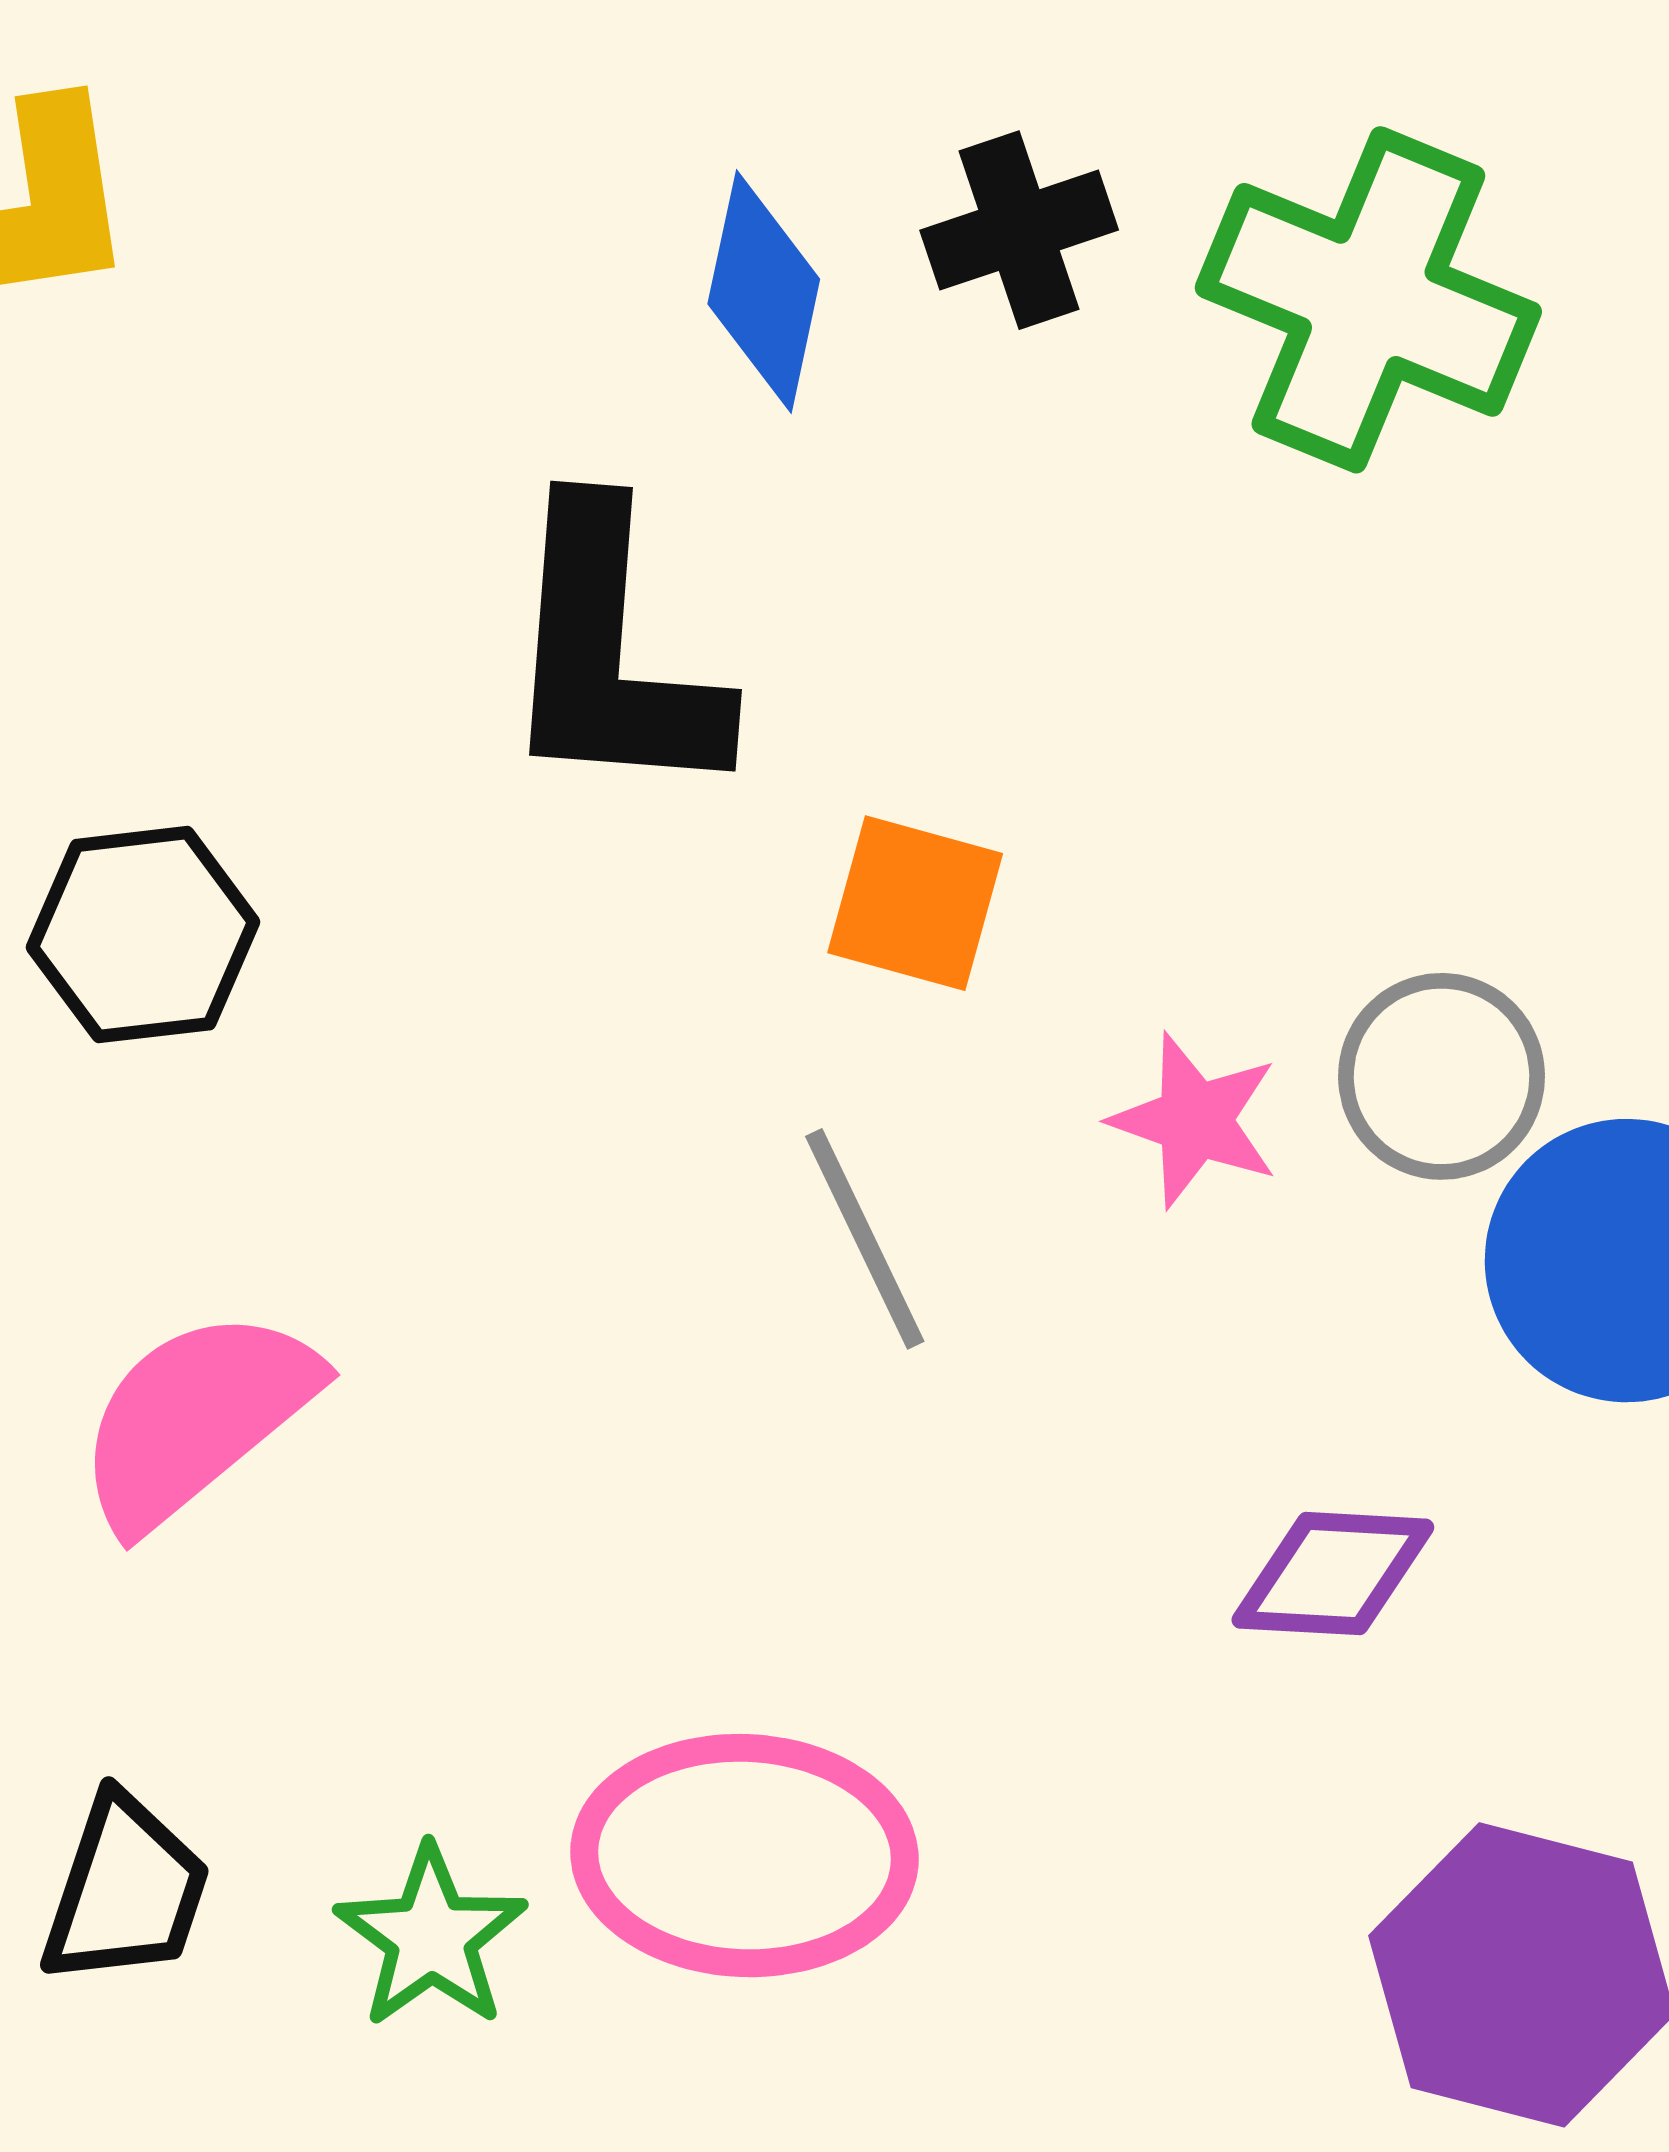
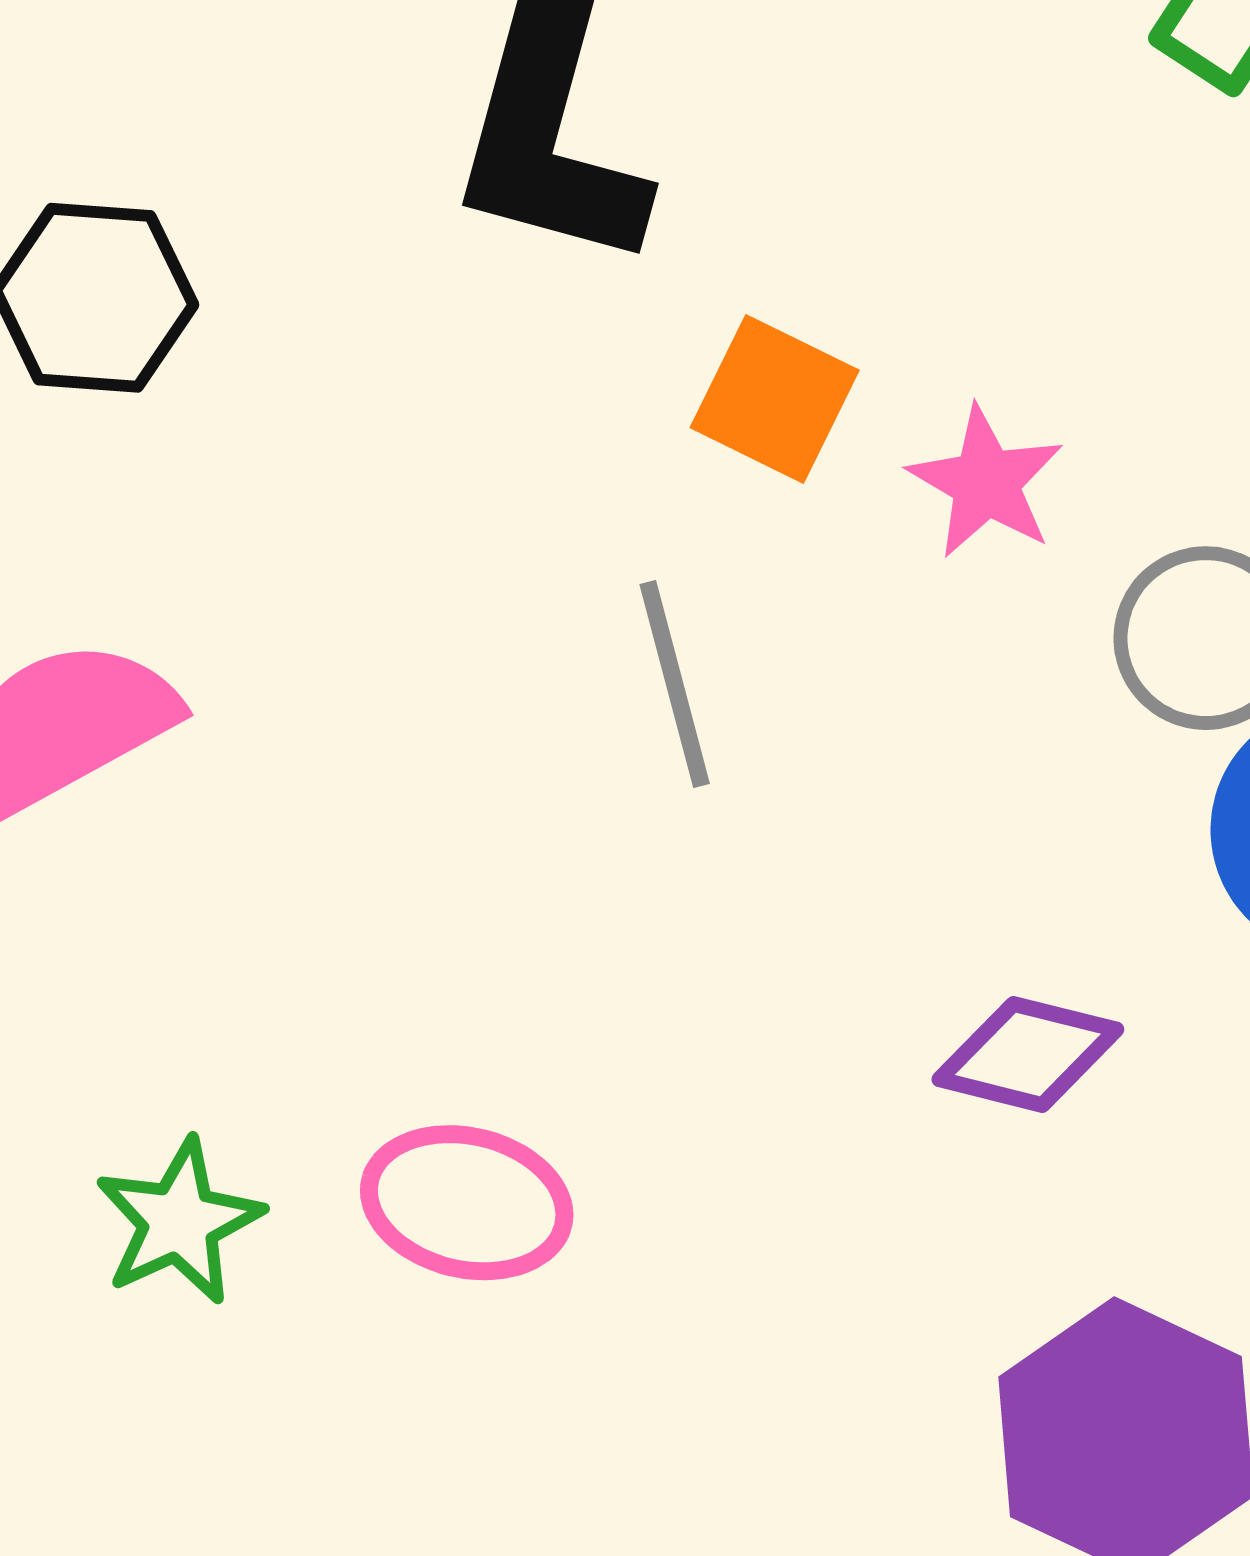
pink star: (1195, 1120) -> (986, 482), moved
pink ellipse: (744, 1856) -> (467, 1203), size x0.7

